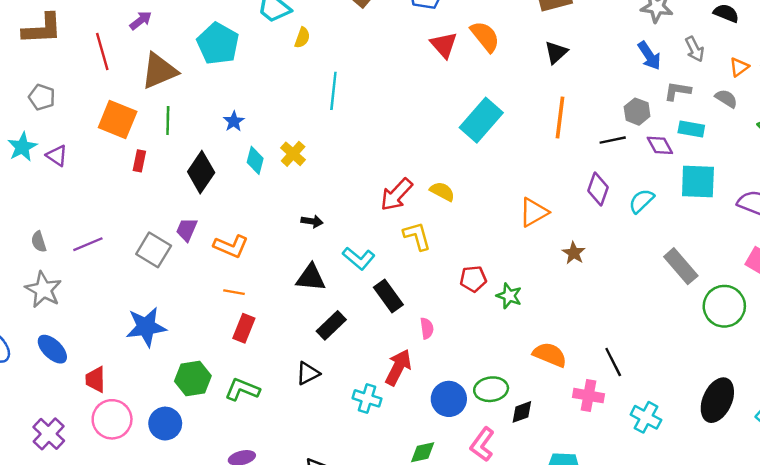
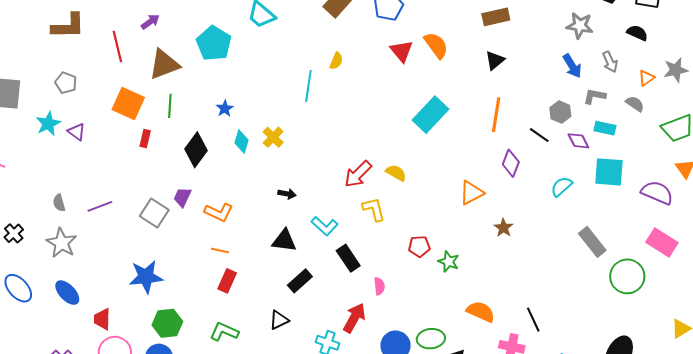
yellow semicircle: (302, 38) -> (336, 61), moved
black line: (613, 140) -> (539, 135), turned 45
purple diamond: (598, 189) -> (511, 163), moved
green hexagon: (193, 379) -> (167, 323), moved

